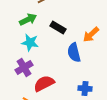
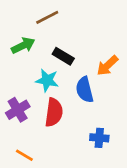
cyan star: (30, 42) -> (47, 80), moved
red semicircle: (44, 83) -> (54, 112), moved, turned 125

